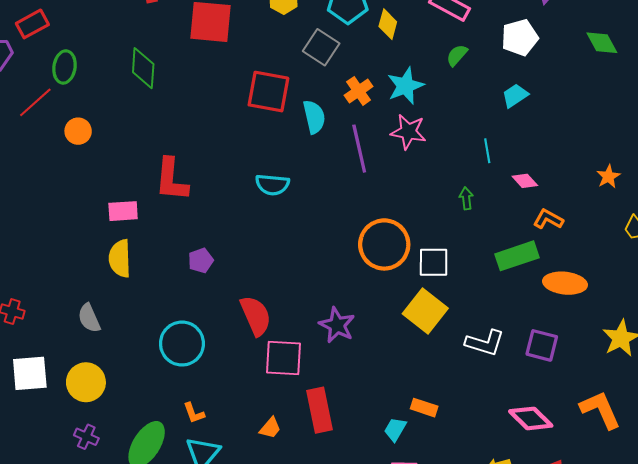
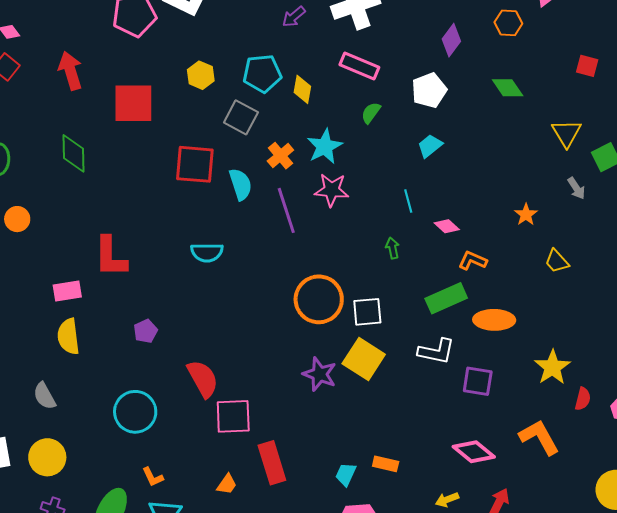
purple star: (337, 325) -> (320, 374), moved
white L-shape: (485, 343) -> (436, 351), moved
orange rectangle: (424, 408) -> (386, 464), moved

